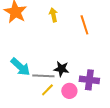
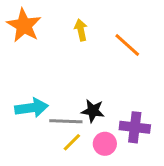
orange line: (84, 25) -> (127, 45), turned -30
cyan arrow: (20, 67) -> (31, 108), turned -50

